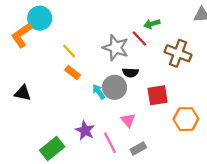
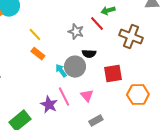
gray star: (116, 48) -> (76, 32), size x0.7
pink line: (110, 143) -> (64, 97), moved

